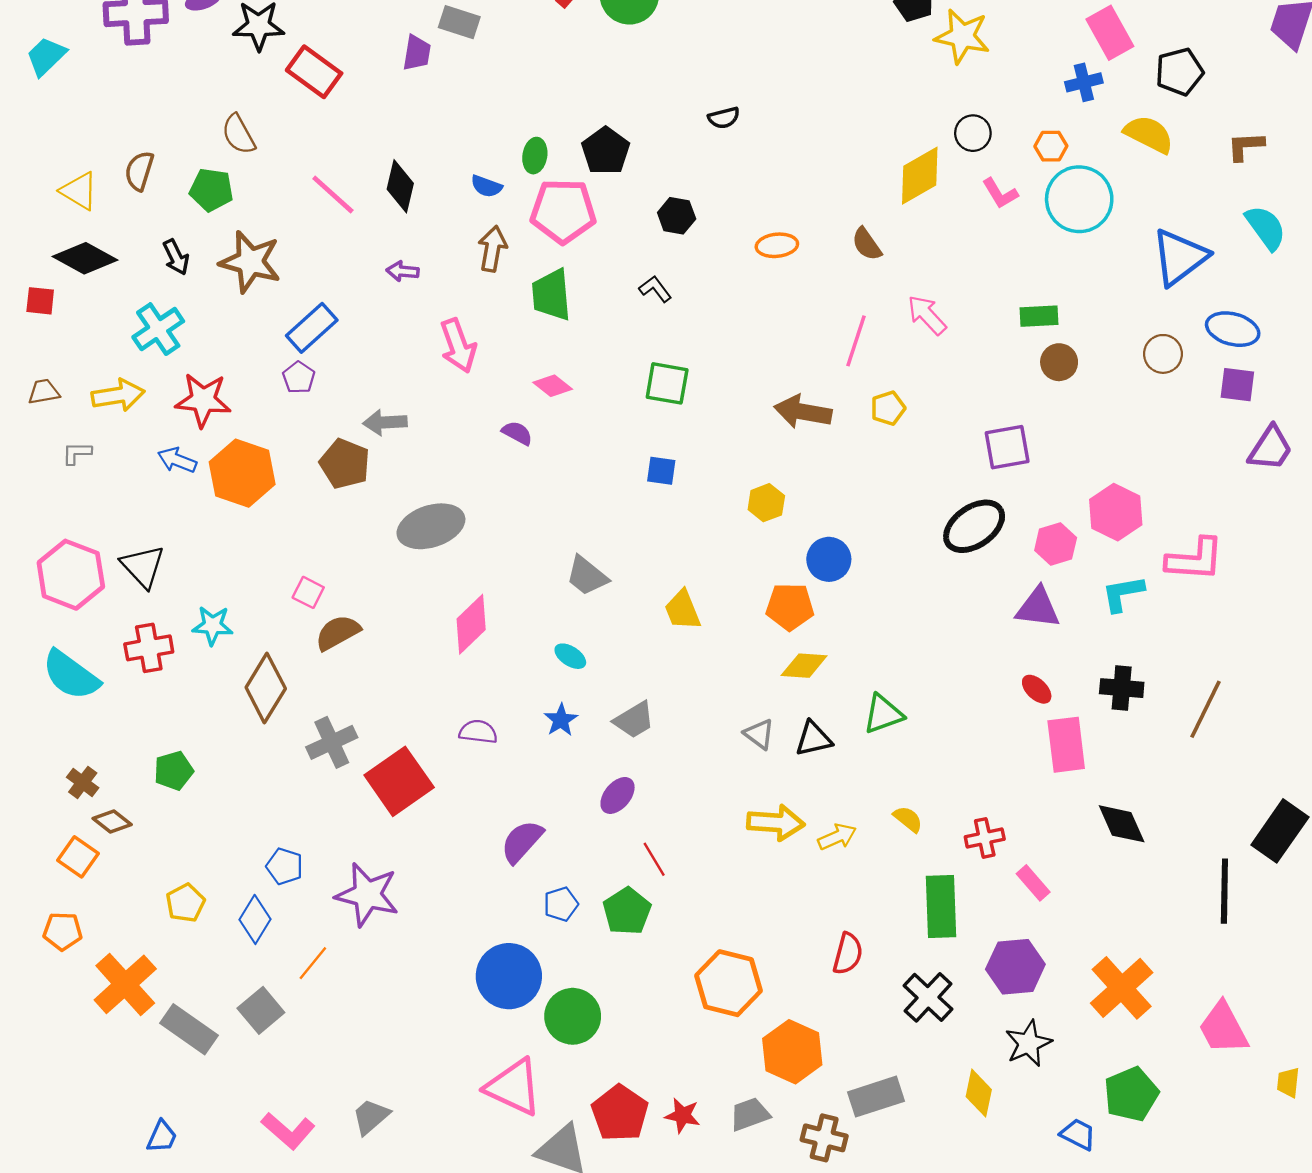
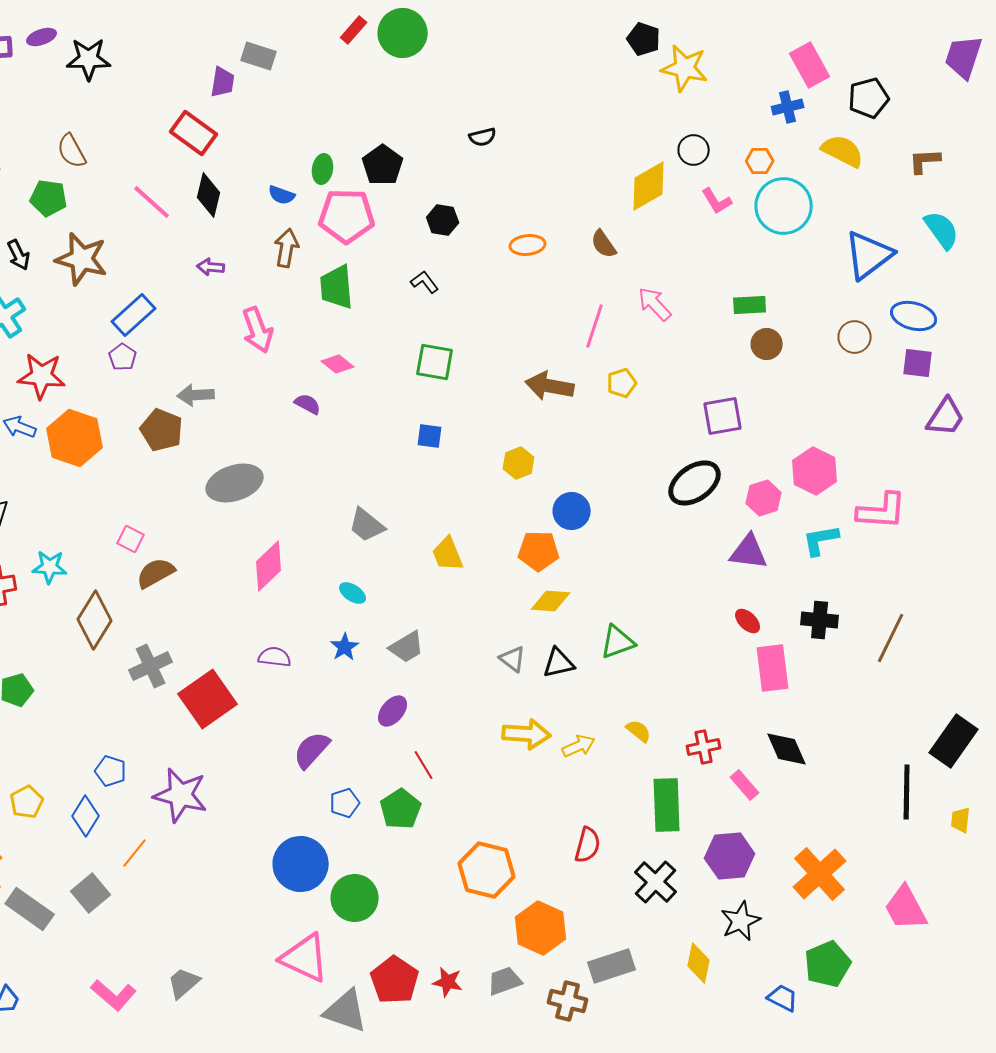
red rectangle: (314, 72) -> (194, 133), moved
black diamond: (1122, 824) -> (787, 749), moved
yellow trapezoid: (1288, 1082) -> (961, 820), moved

